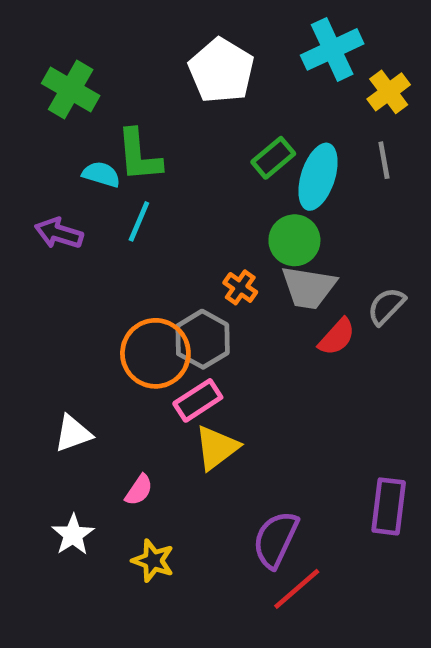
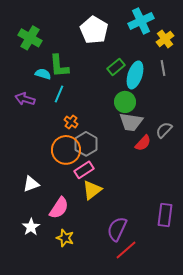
orange cross: (240, 287) -> (71, 122), moved
pink semicircle: (139, 490) -> (59, 208), size x1.6

